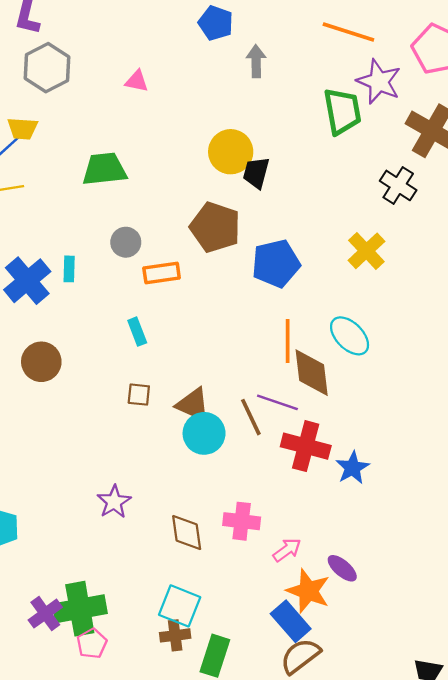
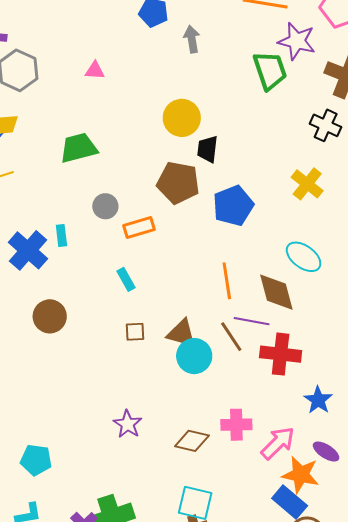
black trapezoid: (256, 173) -> (208, 149), moved
orange line: (288, 341) -> (227, 281), moved
blue star: (353, 468) -> (318, 400), moved
brown diamond: (187, 533) -> (192, 441), turned -60
pink arrow: (287, 550) -> (278, 443), size x1.5

